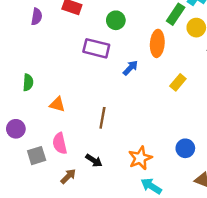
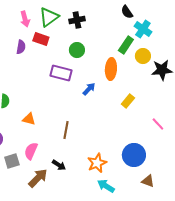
purple semicircle: (37, 17) -> (21, 47), moved
pink semicircle: (60, 143) -> (31, 151), turned 36
blue circle: (185, 148) -> (134, 155), size x1.5
brown arrow: (68, 176) -> (38, 178), size x1.5

